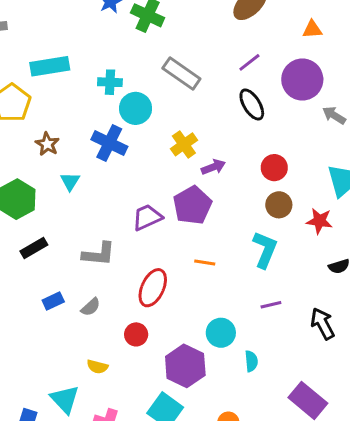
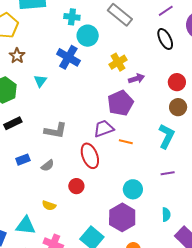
brown star: (47, 144) -> (17, 56), moved
purple trapezoid: (147, 217) -> (104, 129), moved
red ellipse: (153, 288) -> (90, 156), turned -50
cyan semicircle: (251, 361) -> (166, 215), moved
purple hexagon: (185, 366) -> (122, 217), moved
cyan triangle: (65, 399) -> (26, 226), turned -45

